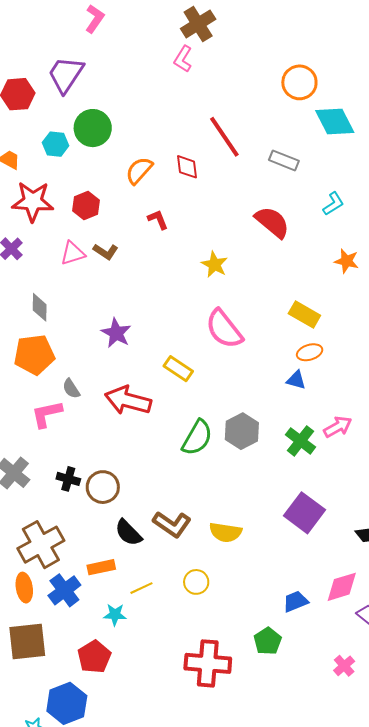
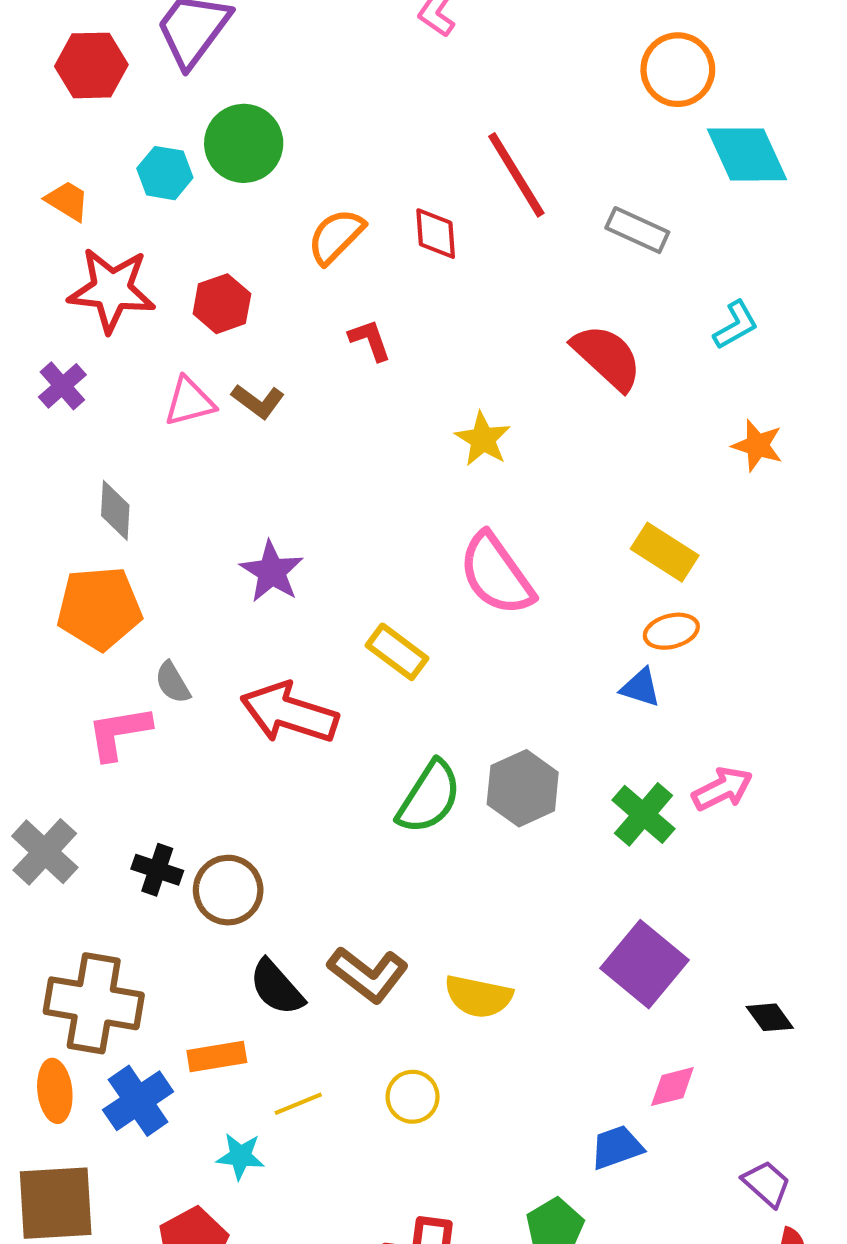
brown cross: (41, 545) -> (94, 1003), turned 36
pink diamond: (342, 587) -> (672, 1087), moved, size x0.7

